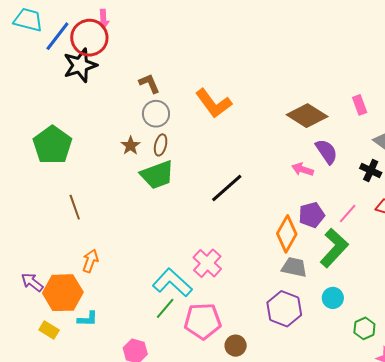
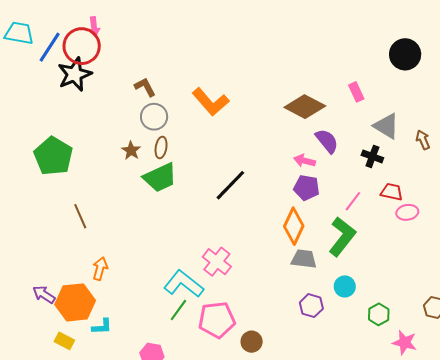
purple pentagon: (312, 215) -> (306, 188), moved, turned 30
purple hexagon: (284, 309) -> (311, 306), moved, size x0.7

